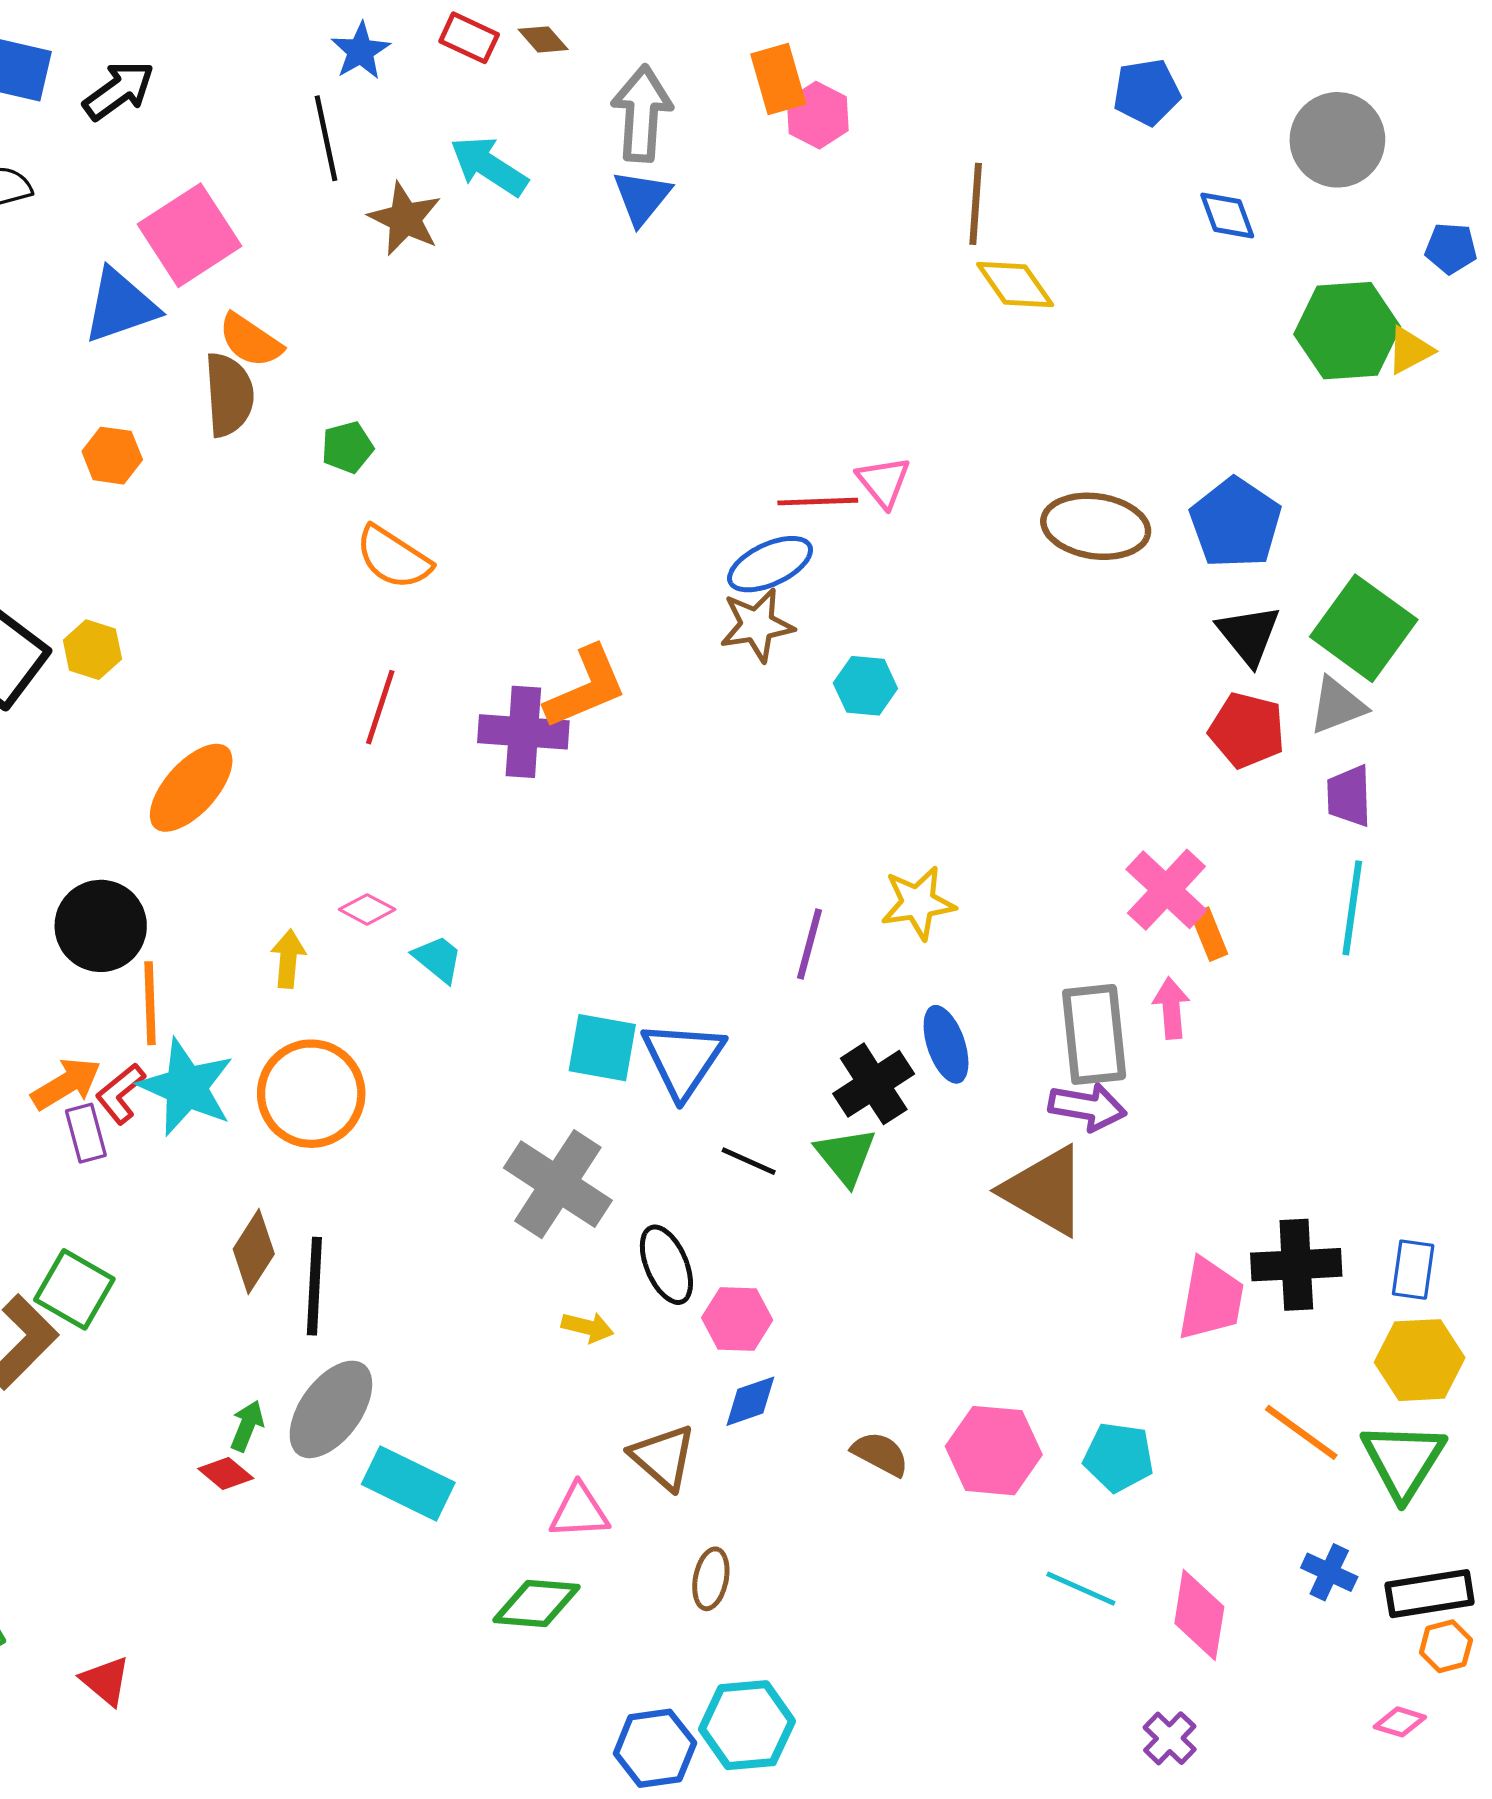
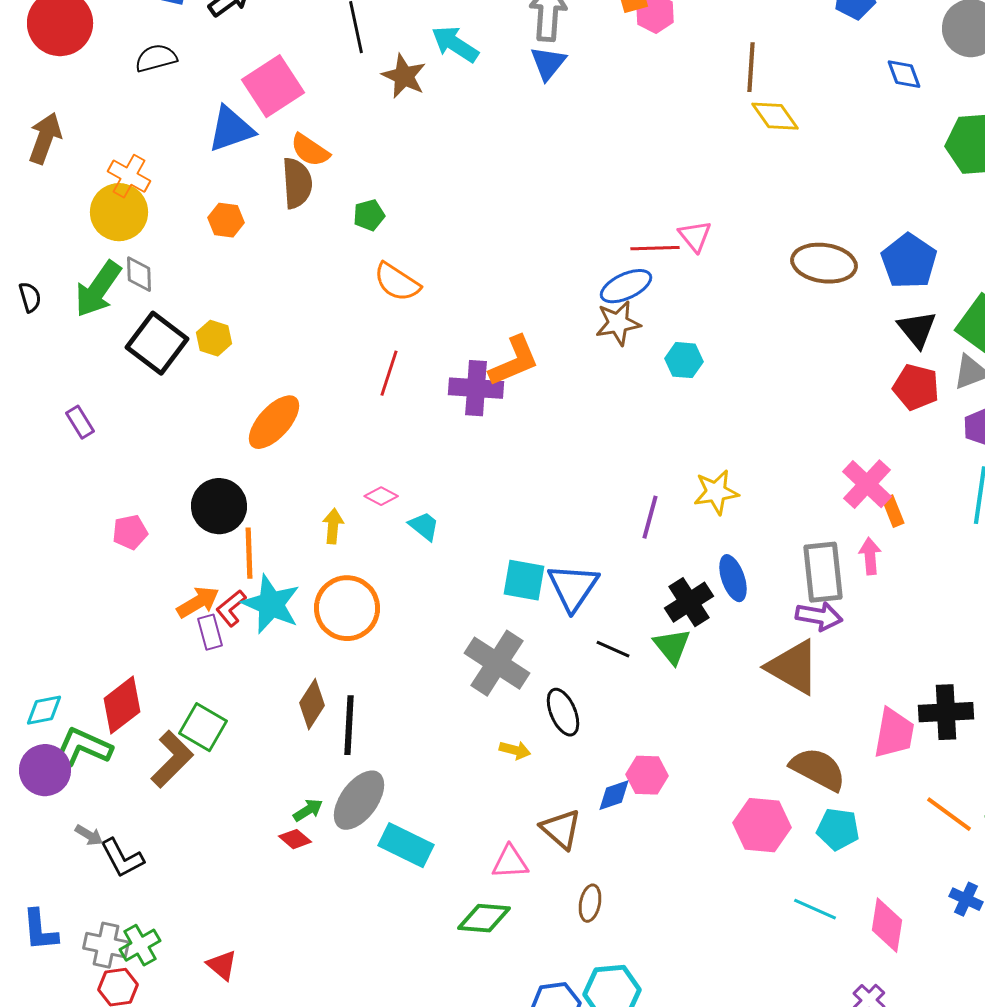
pink hexagon: (737, 1319) -> (647, 775), moved
green arrow: (247, 1426) -> (308, 810), turned 36
brown semicircle: (880, 1454) -> (818, 769), moved, size x1.6

